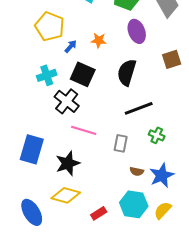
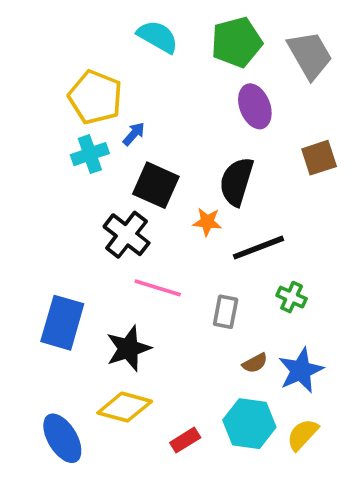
orange star: (99, 40) -> (207, 222), moved
cyan cross: (47, 75) -> (90, 154), moved
brown semicircle: (137, 171) -> (255, 363), turned -40

